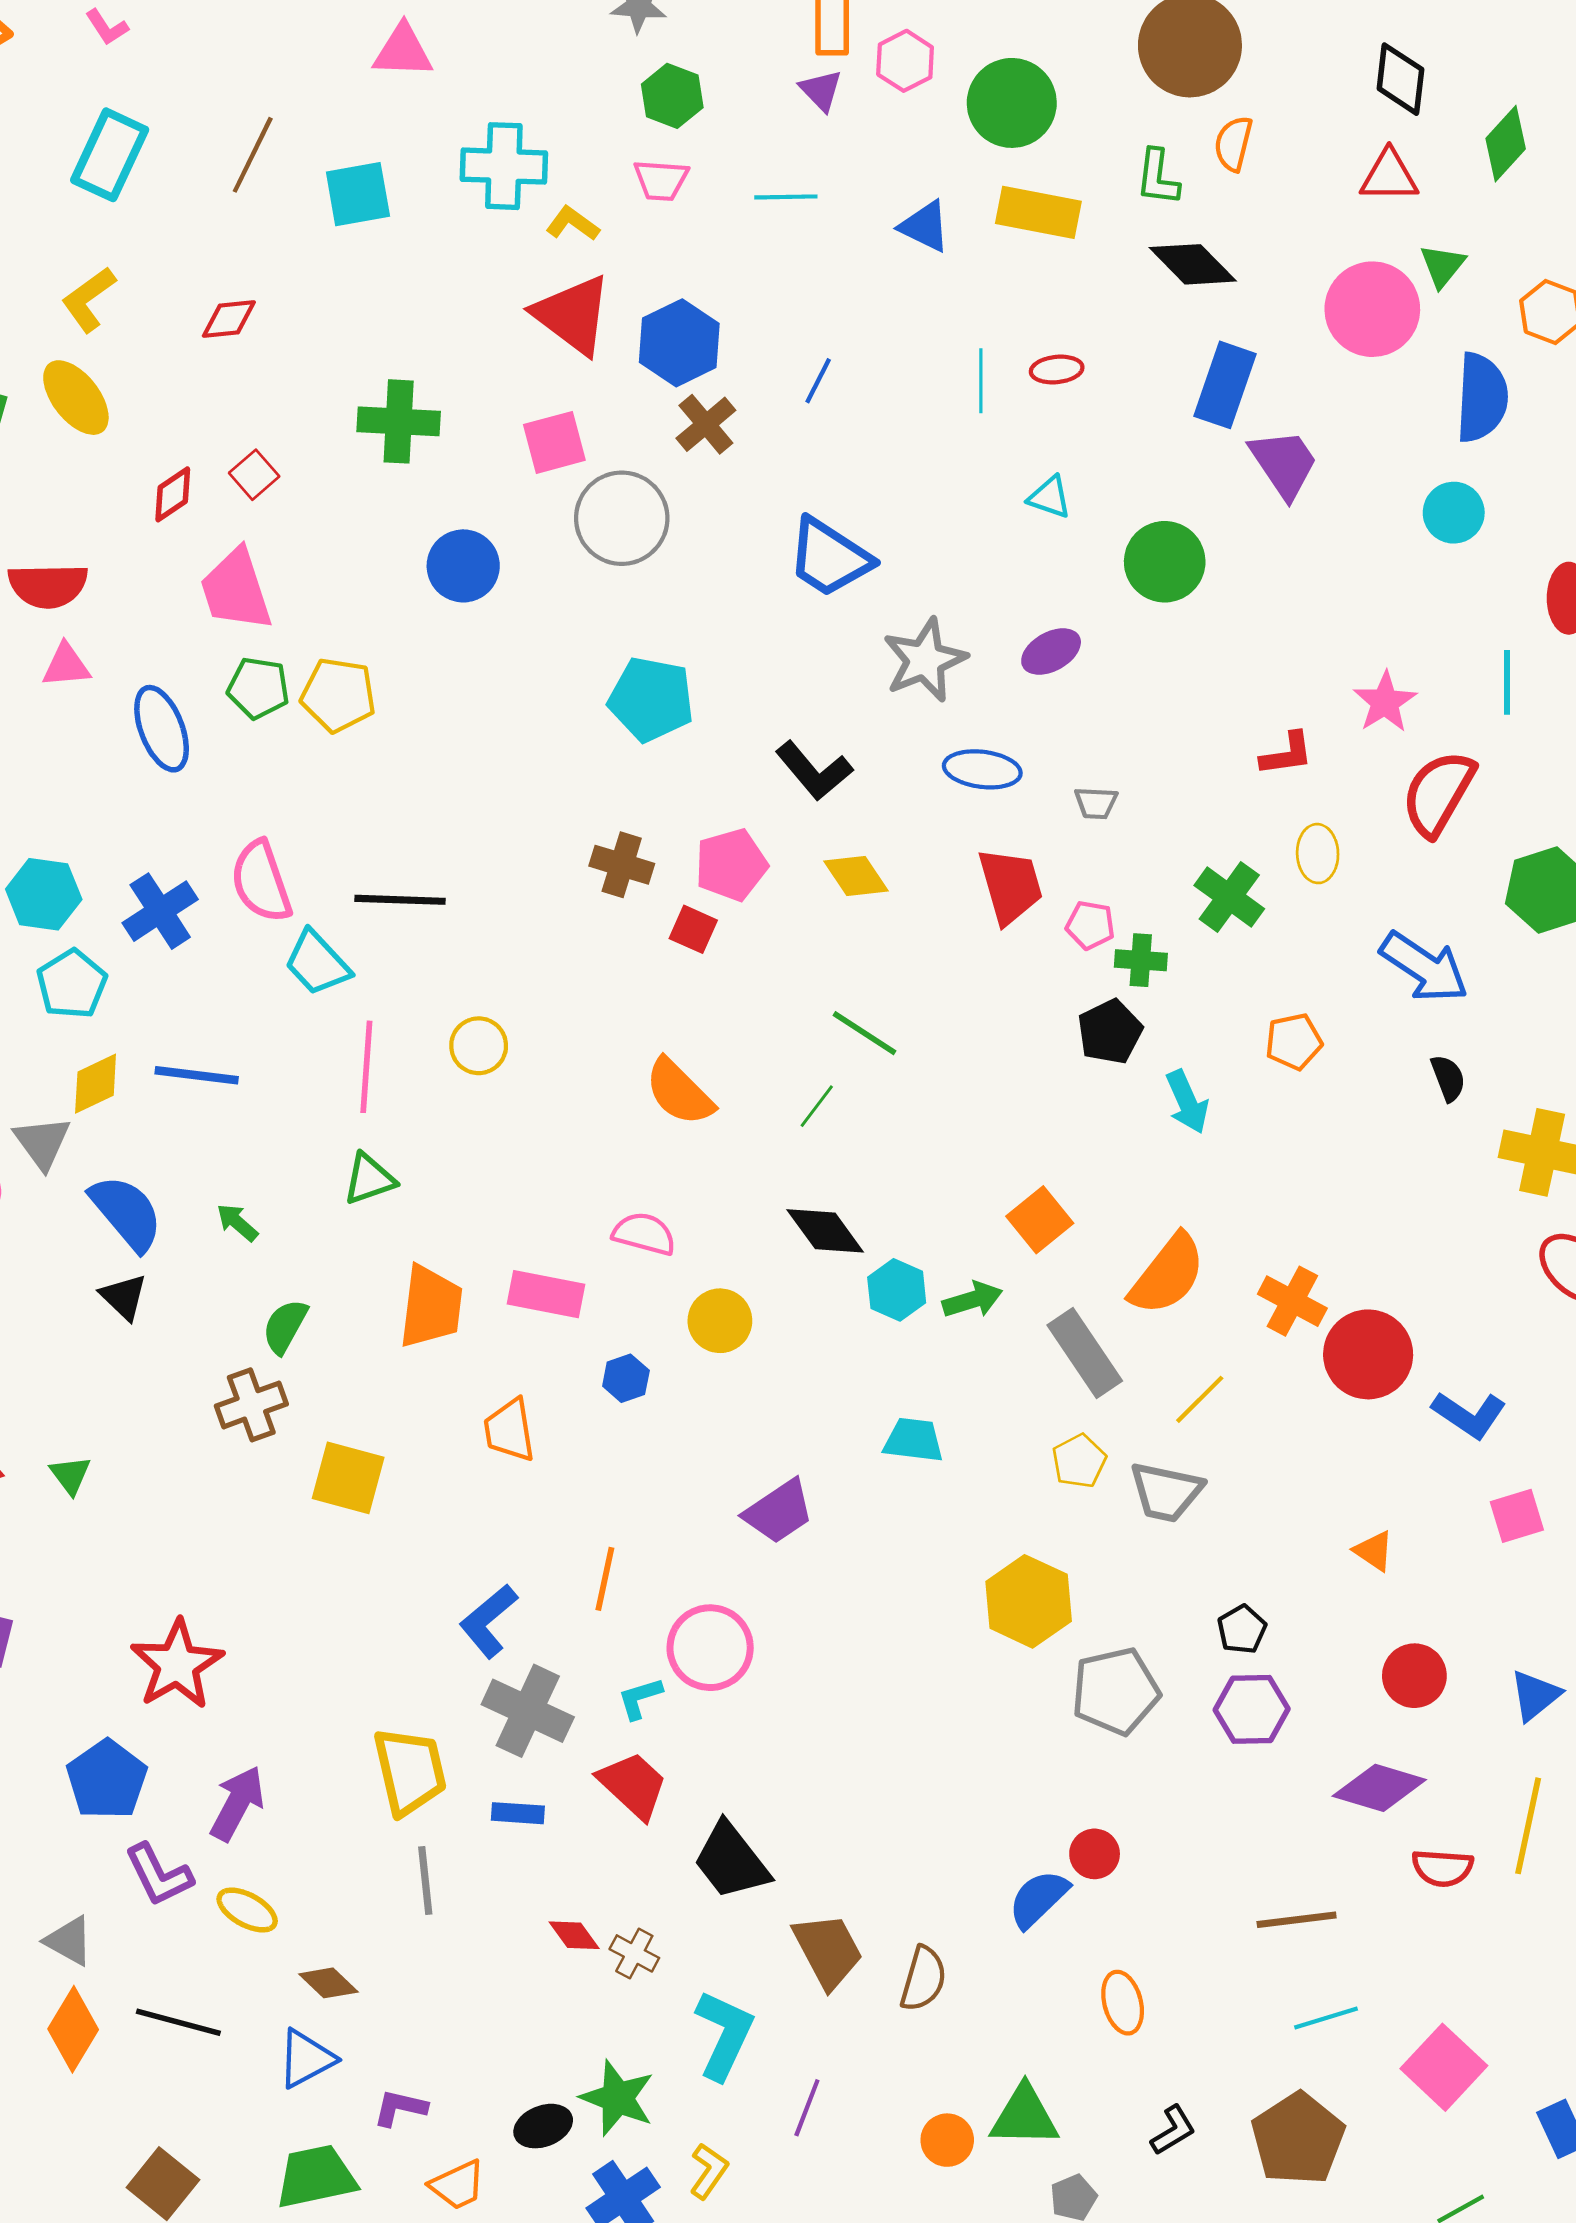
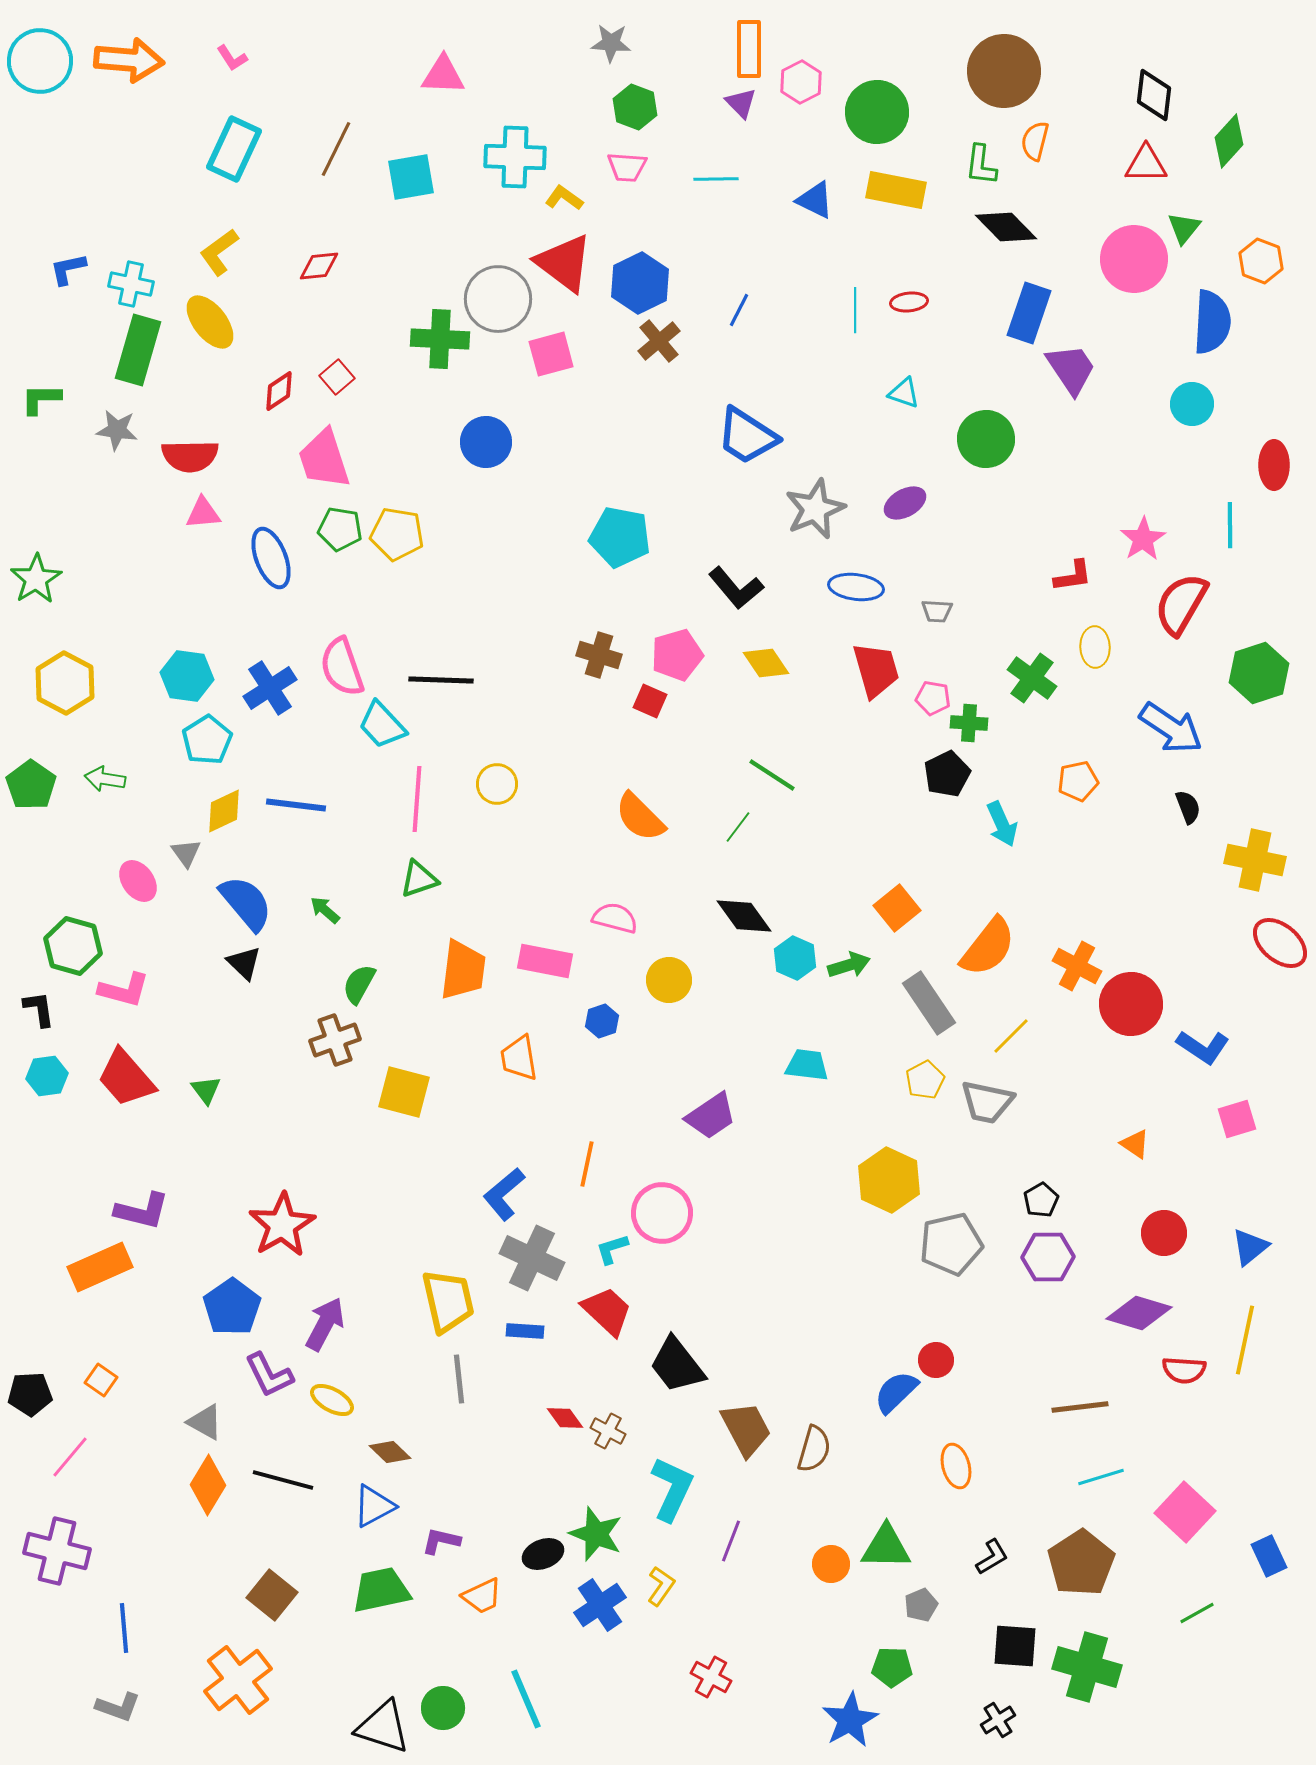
gray circle: (622, 518) -> (498, 299), moved
gray triangle: (42, 1143) -> (186, 853), size x0.7

